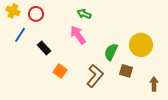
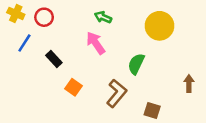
yellow circle: (141, 45) -> (159, 26), moved
brown square: (126, 71) -> (152, 111), moved
brown arrow: (154, 84) -> (189, 84), moved

